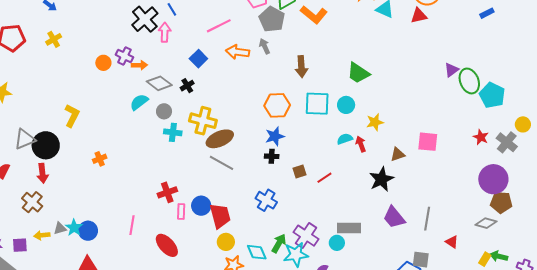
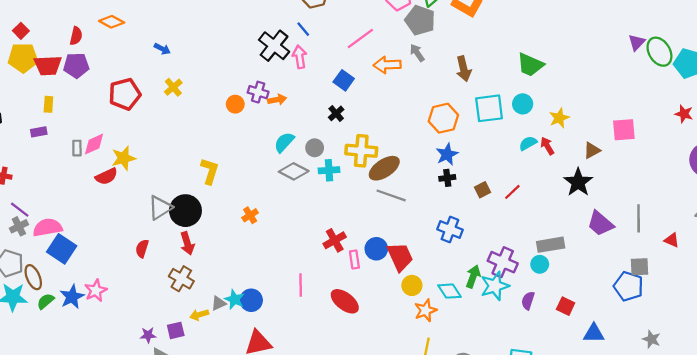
gray diamond: (159, 83) -> (294, 171), moved

